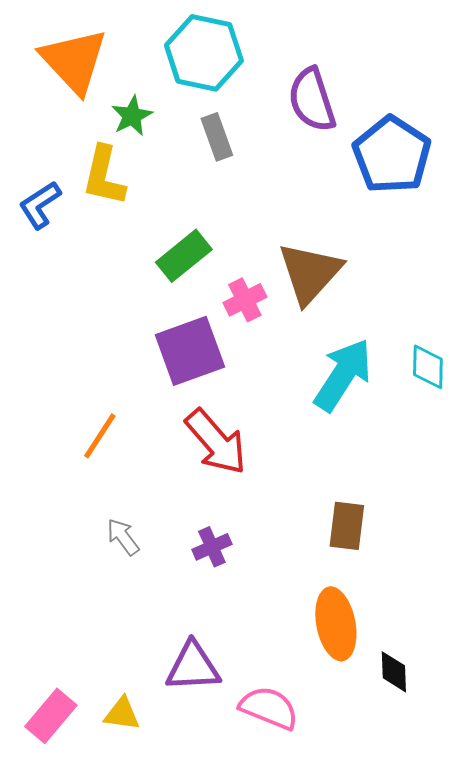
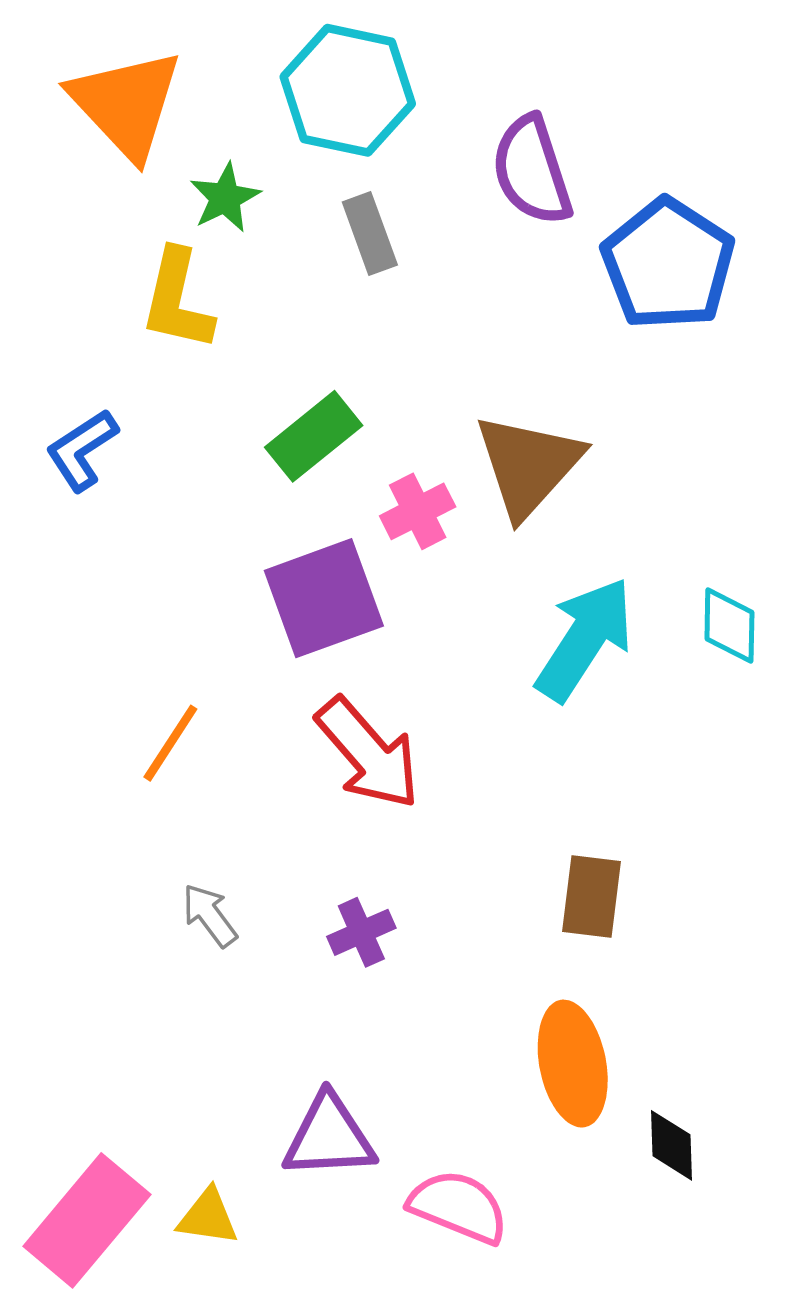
blue L-shape: (40, 205) -> (82, 450), moved
pink rectangle: (51, 716) -> (87, 1220), size x1.4

